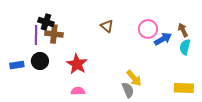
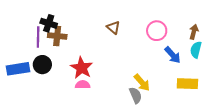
brown arrow: (183, 30) -> (194, 32), turned 40
blue arrow: (163, 39) -> (173, 55), moved, turned 78
blue rectangle: (17, 65) -> (18, 69), size x1.5
yellow rectangle: (184, 88) -> (187, 84), moved
pink semicircle: (78, 91) -> (83, 85), moved

